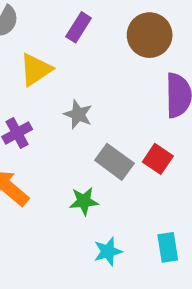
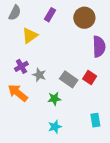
gray star: (78, 114) -> (39, 75), moved
cyan star: (108, 251) -> (55, 127), moved

